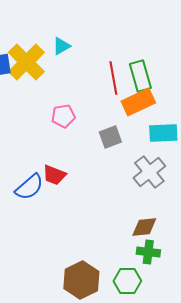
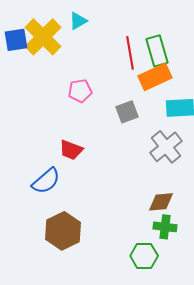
blue semicircle: (29, 187) -> (46, 181), moved
brown hexagon: (81, 280) -> (63, 231), moved

